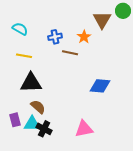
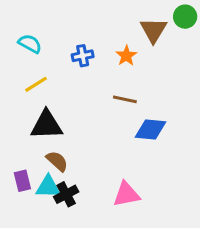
brown line: (70, 53) -> (125, 99), moved
yellow line: (24, 56) -> (36, 84), turned -42
black cross: (44, 129) -> (66, 194), turned 35

